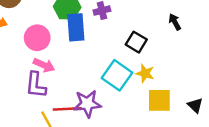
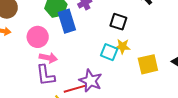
yellow star: (145, 73) -> (122, 46), moved
cyan square: (117, 75) -> (109, 52), size x0.7
purple star: (87, 104) -> (91, 81), turned -30

